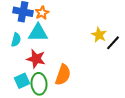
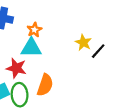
orange star: (42, 13) -> (34, 30), moved
cyan triangle: (38, 33) -> (31, 48), moved

